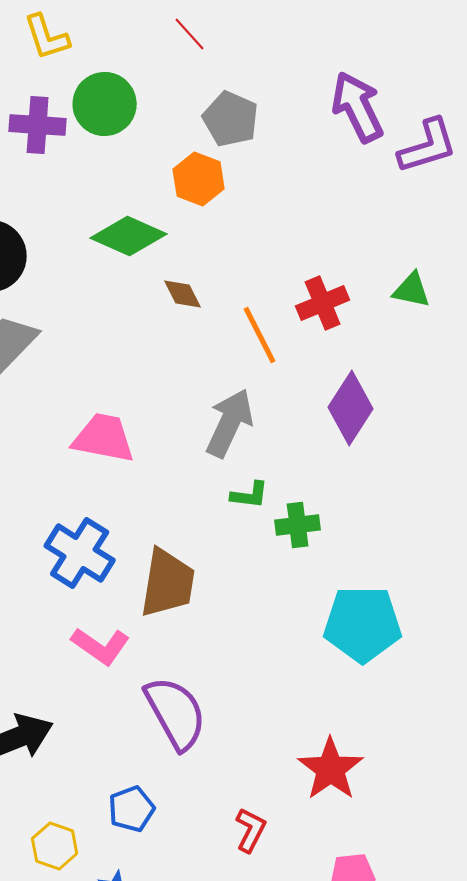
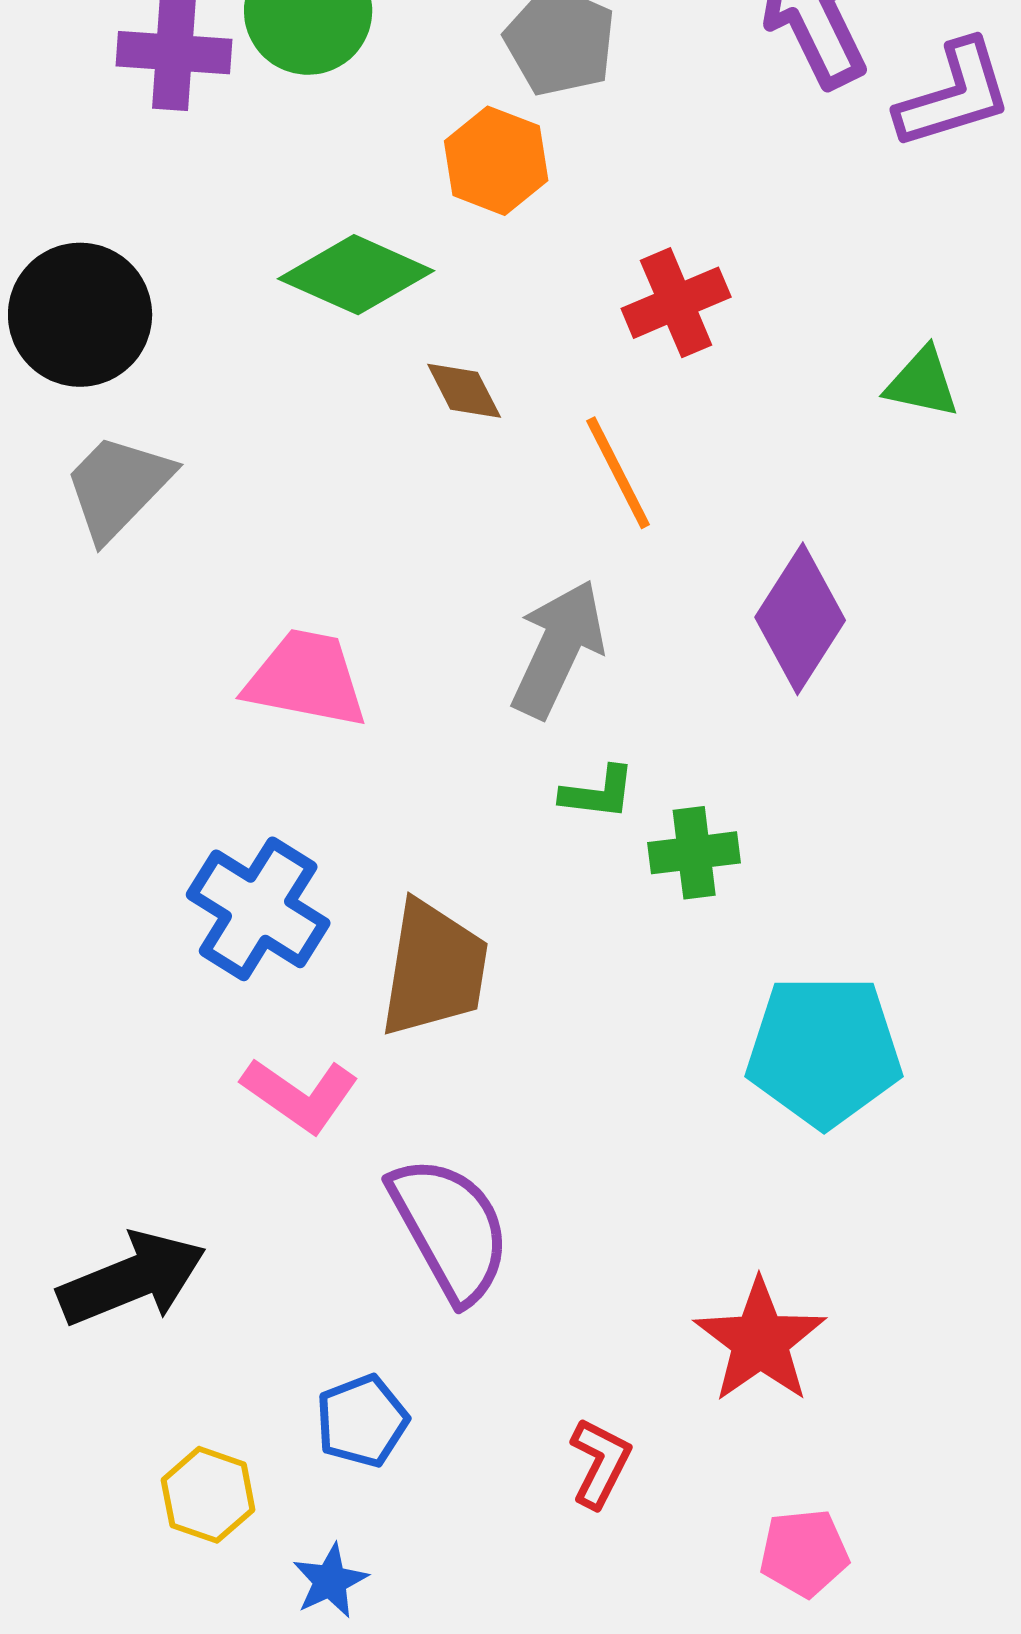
red cross: (323, 303) -> (676, 303), moved

